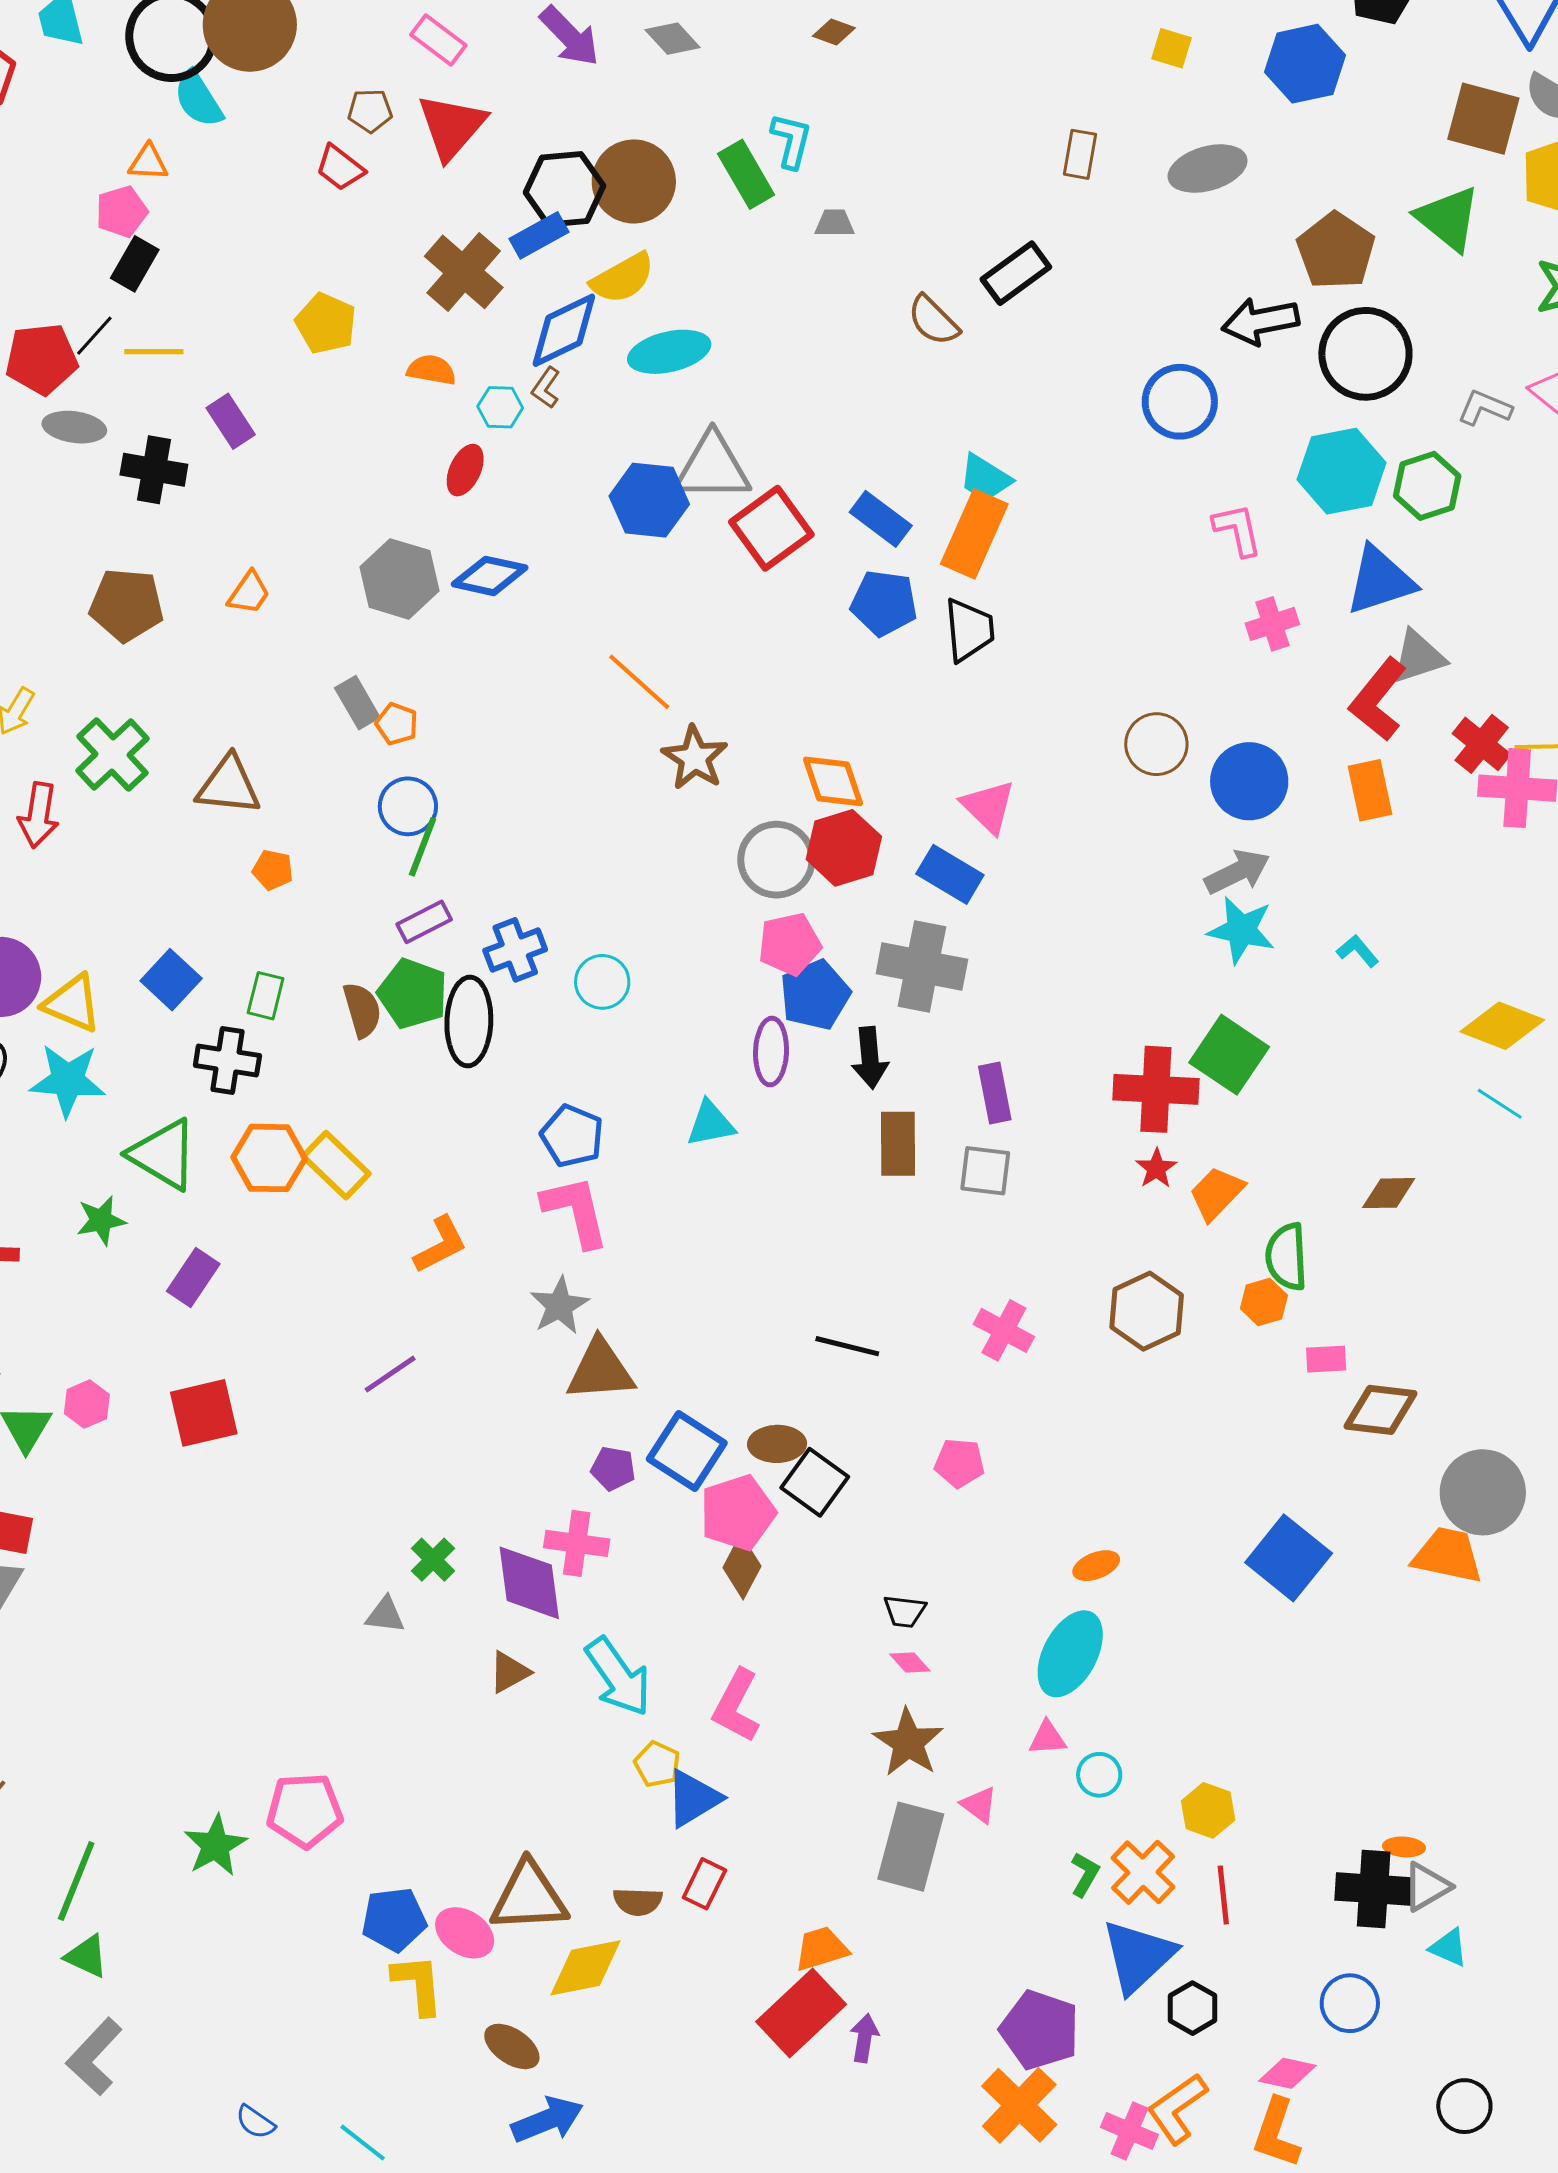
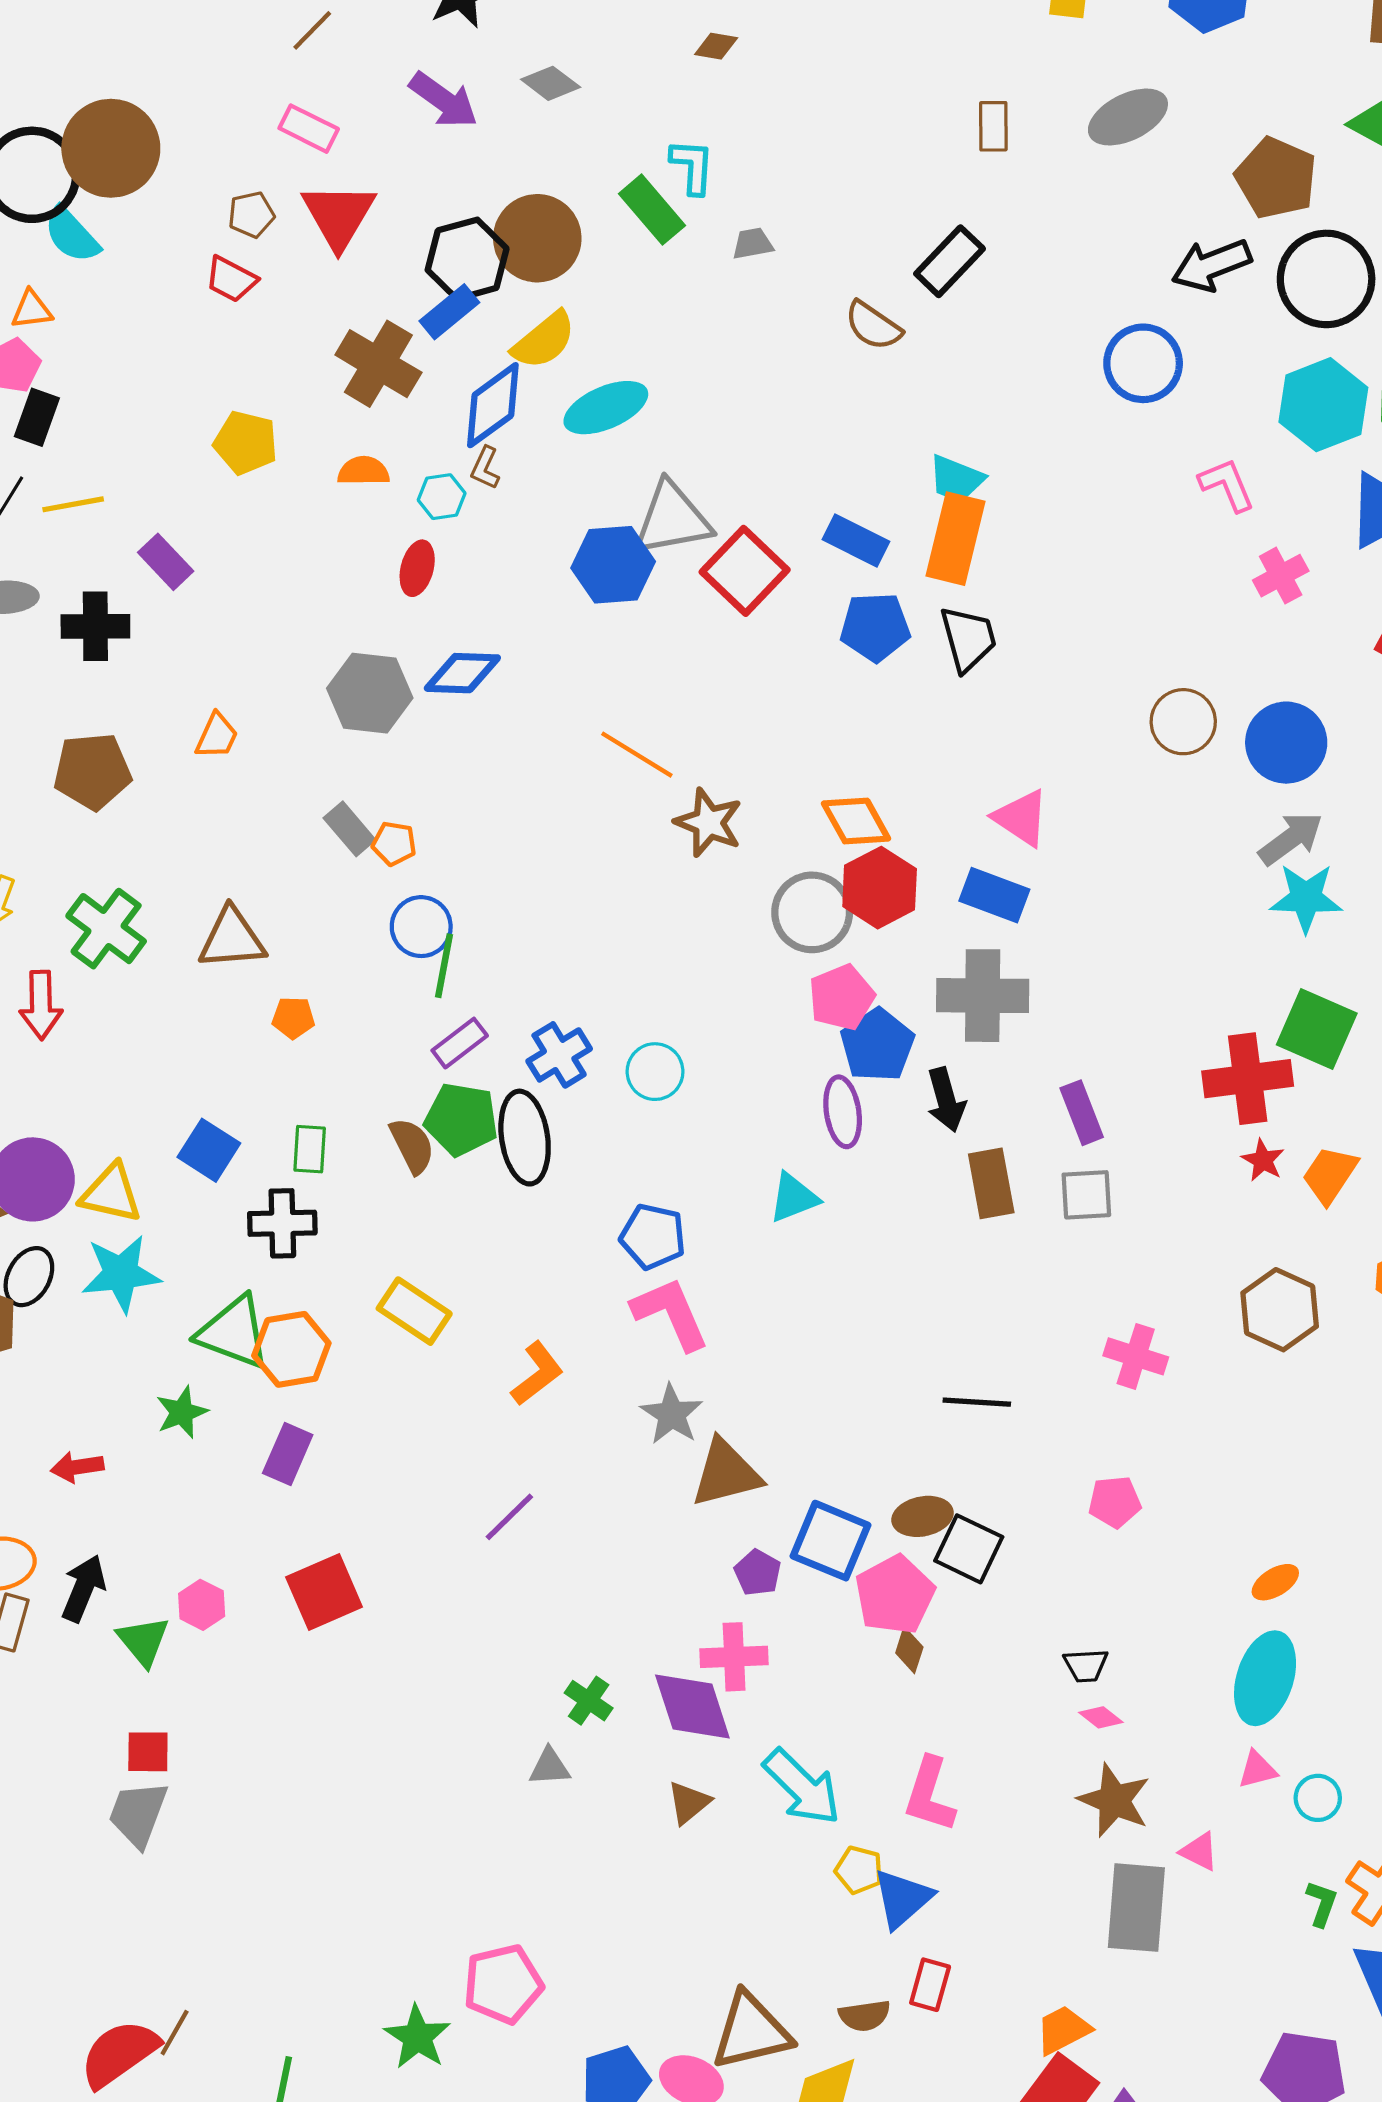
orange hexagon: (269, 1158) -> (291, 1349), moved
purple pentagon: (613, 1469) -> (758, 1573), turned 30
brown diamond: (742, 1567) -> (909, 1650), size x0.7

